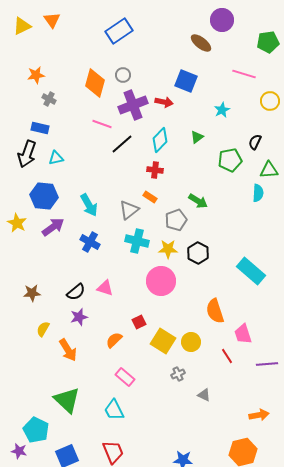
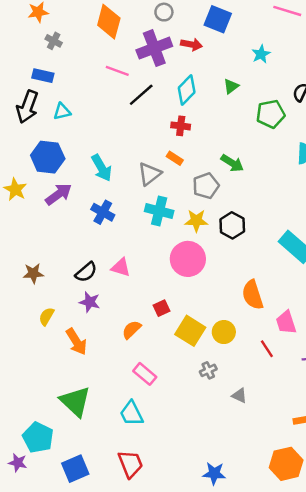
gray circle: (123, 75) -> (164, 12), moved
purple star: (79, 317) -> (90, 302), turned 30

